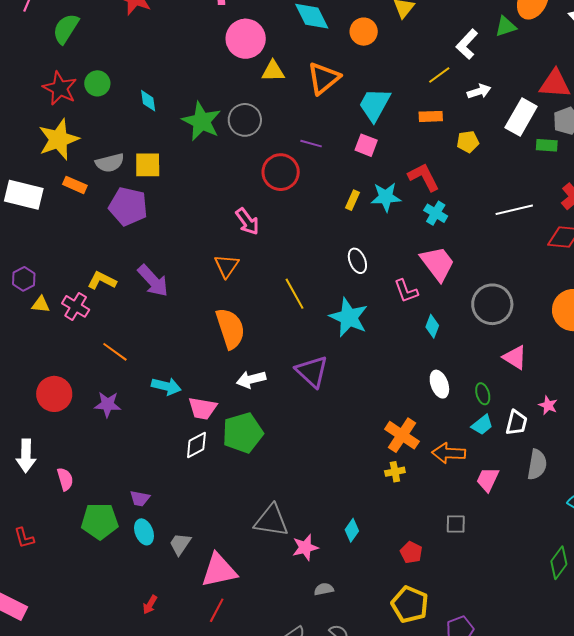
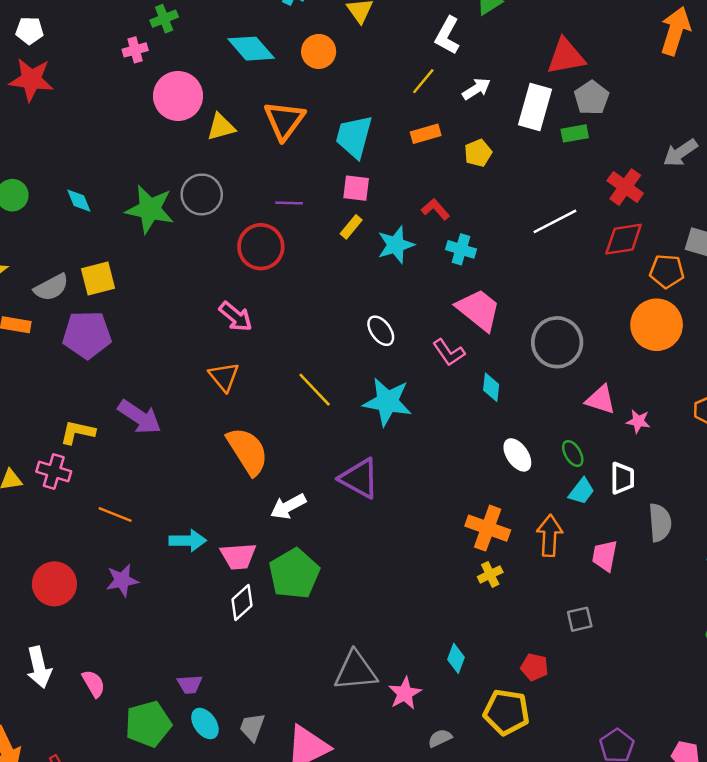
red L-shape: (424, 177) -> (435, 209), size x0.7
yellow rectangle: (352, 200) -> (351, 227), moved, turned 30
pink star: (548, 405) -> (638, 421), moved
orange arrow: (449, 453) -> (550, 536), turned 104
yellow pentagon: (410, 604) -> (506, 712), moved

